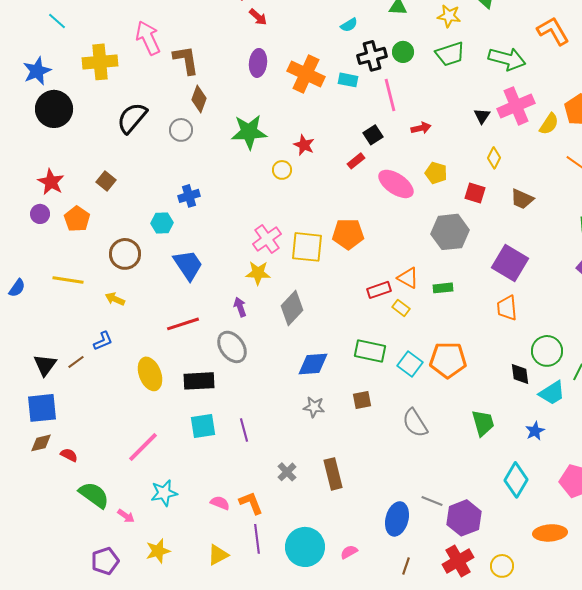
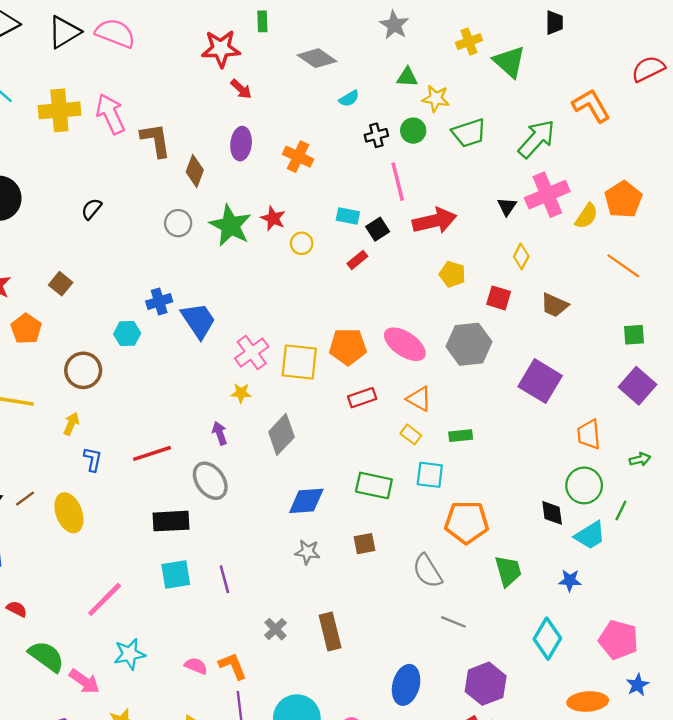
yellow star: (449, 16) -> (436, 99), moved
black cross: (372, 56) -> (376, 135), size x0.7
green arrow: (507, 59) -> (537, 139), turned -63
yellow cross: (100, 62) -> (59, 110), moved
orange cross: (306, 74) -> (298, 157), size x0.7
cyan rectangle: (348, 80) -> (348, 216), moved
brown diamond: (199, 99) -> (195, 171), moved
black semicircle: (132, 118) -> (91, 209), size x0.6
red arrow: (421, 128) -> (435, 221), size x1.8
gray circle: (181, 130) -> (178, 223), moved
green star: (249, 132) -> (230, 226), turned 30
red star: (304, 145) -> (273, 218), moved
yellow circle: (282, 170) -> (302, 243), moved
pink ellipse: (396, 184) -> (405, 344), moved
blue trapezoid: (188, 265) -> (198, 320), moved
yellow star: (258, 273) -> (241, 393), size x0.7
green rectangle: (443, 288) -> (461, 436), moved
red rectangle: (379, 290) -> (362, 398), moved
yellow arrow: (115, 299) -> (71, 424), turned 90
orange trapezoid: (507, 308) -> (589, 434), moved
blue L-shape: (103, 341) -> (93, 459), moved, turned -55
orange pentagon: (448, 360) -> (467, 522), moved
cyan square: (410, 364) -> (430, 475), moved, turned -30
yellow ellipse: (150, 374) -> (69, 513), moved
blue star: (535, 431) -> (570, 580), turned 30
gray line: (432, 501) -> (454, 622), moved
pink arrow: (126, 516) -> (84, 681), size x1.5

